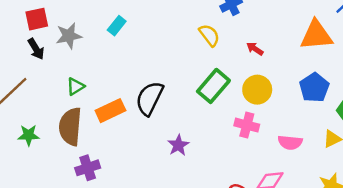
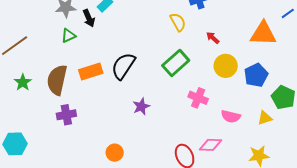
black arrow: (36, 49) -> (89, 18), moved
green triangle: (75, 86) -> (68, 36), moved
yellow circle: (257, 90) -> (226, 66), moved
green star: (29, 135) -> (23, 82), turned 30

